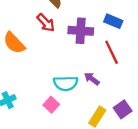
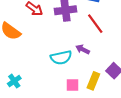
pink square: (51, 105) -> (73, 85), moved, turned -32

